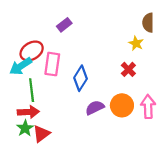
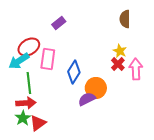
brown semicircle: (148, 23) -> (125, 19), moved
yellow star: (136, 43) -> (120, 51), moved
orange circle: (122, 105) -> (96, 88), moved
pink arrow: (148, 106) -> (136, 69), moved

